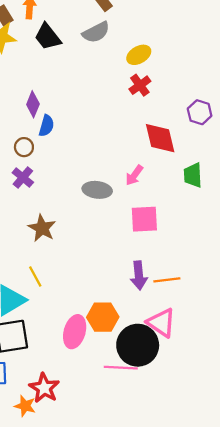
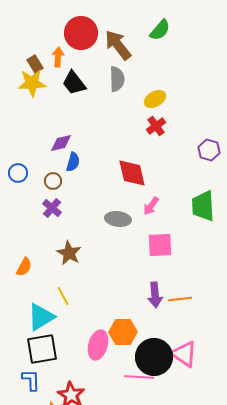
gray semicircle: (96, 32) -> (117, 79), turned -65
purple diamond: (33, 104) -> (61, 143), turned 55
red diamond: (160, 138) -> (132, 173), moved
green trapezoid: (193, 175) -> (203, 206), size x1.4
pink triangle: (161, 323) -> (184, 354), moved

